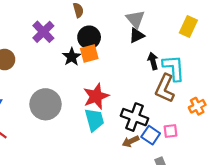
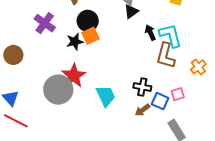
black star: (72, 57) -> (75, 42), turned 30
red star: (96, 96) -> (74, 76), moved
black cross: (134, 117) -> (142, 87), size x0.7

